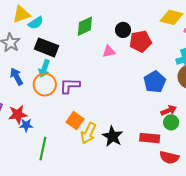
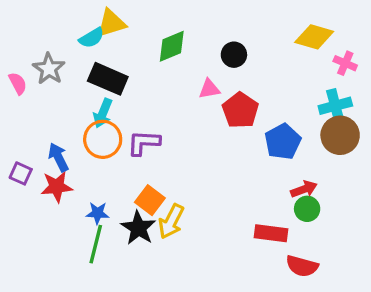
yellow triangle: (21, 14) -> (111, 23), moved
red pentagon: (140, 41) -> (240, 110), moved, turned -30
blue arrow: (16, 76) -> (58, 157), moved
blue star: (26, 125) -> (97, 213), moved
black star: (113, 136) -> (138, 228), moved

